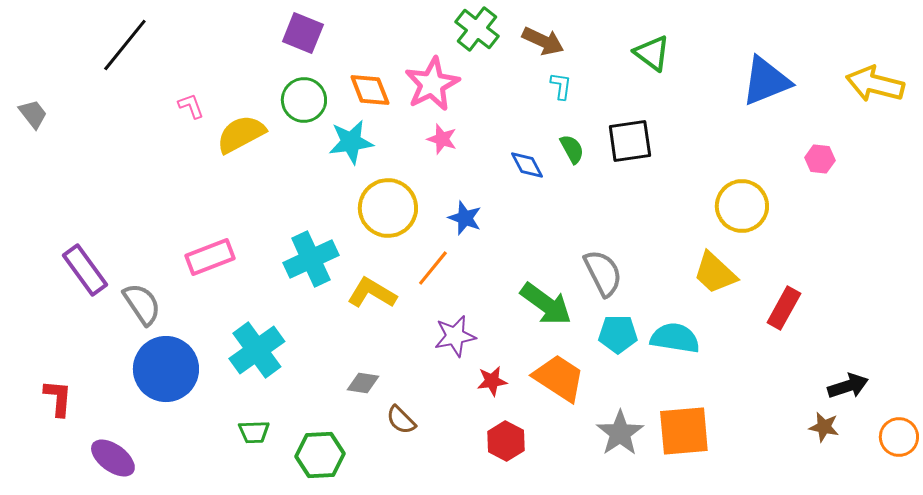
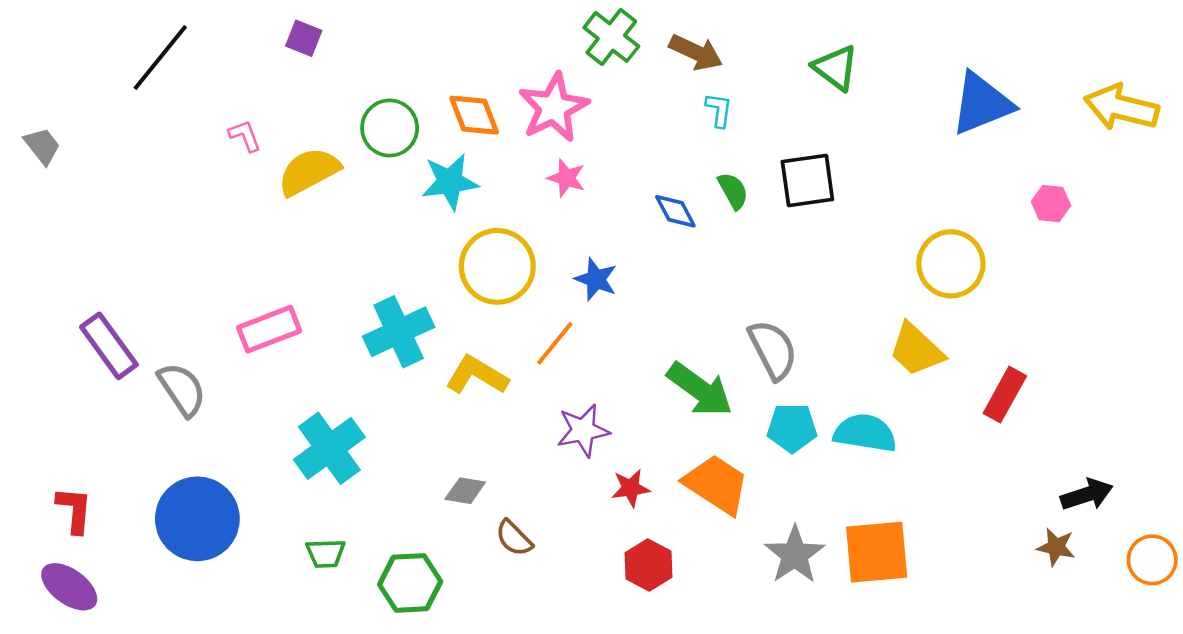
purple square: (303, 33) -> (304, 38), moved, size x0.7
blue circle: (166, 369) -> (197, 519), moved
purple ellipse: (113, 458) -> (69, 587), moved

